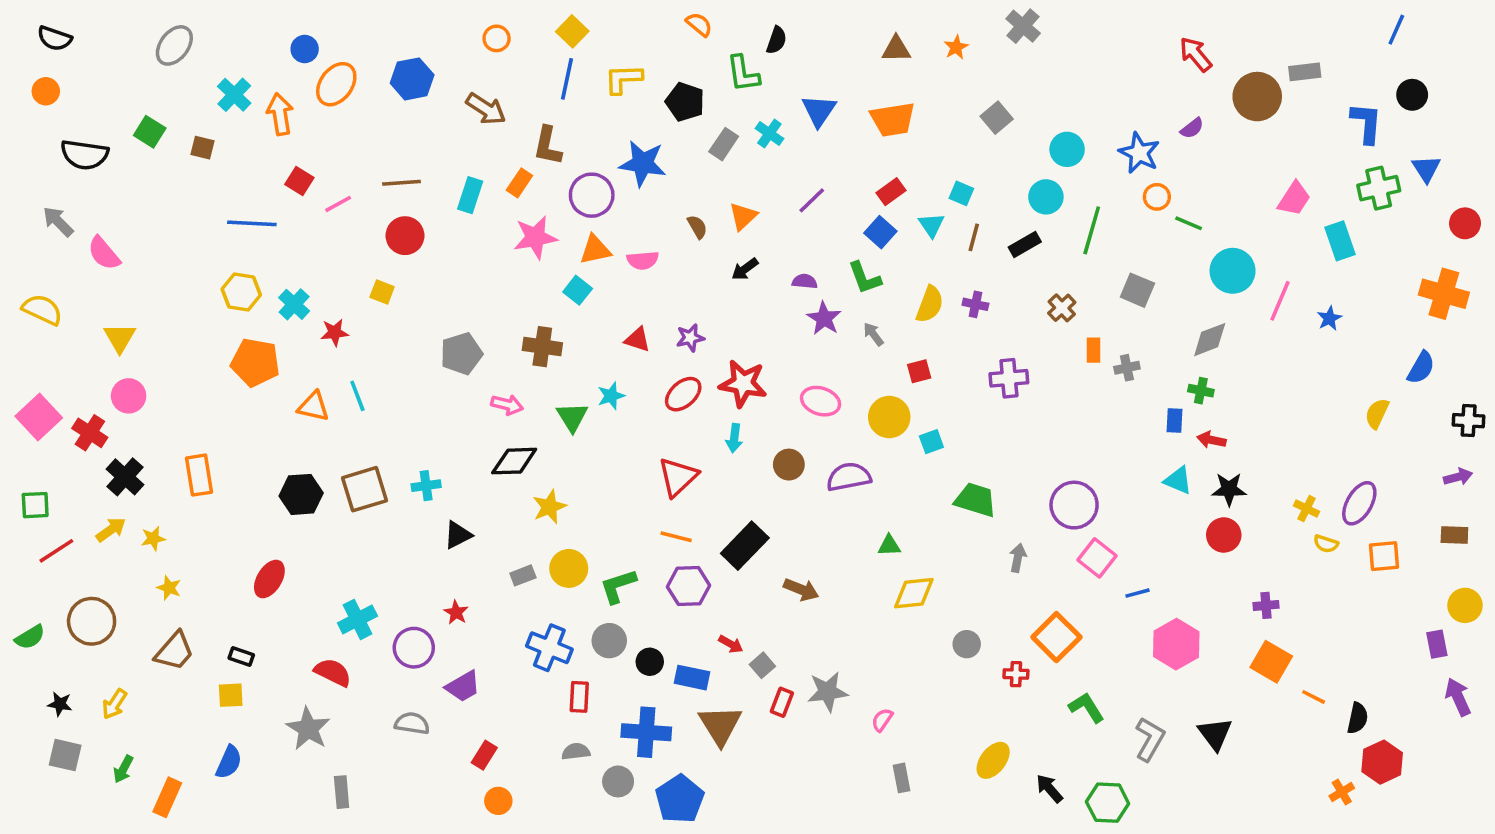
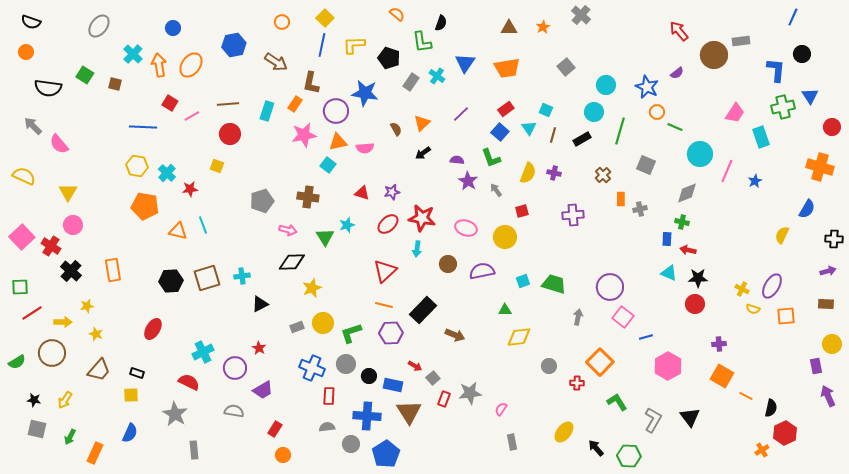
orange ellipse: (336, 84) -> (191, 65), moved
cyan square: (931, 442) -> (523, 281), moved
yellow arrow: (111, 530) -> (63, 322), moved, turned 36

